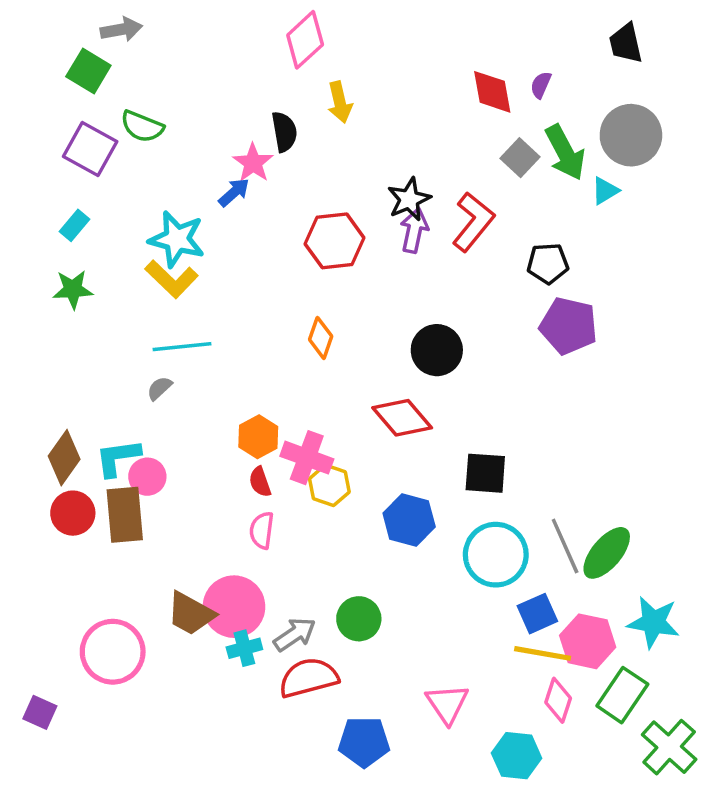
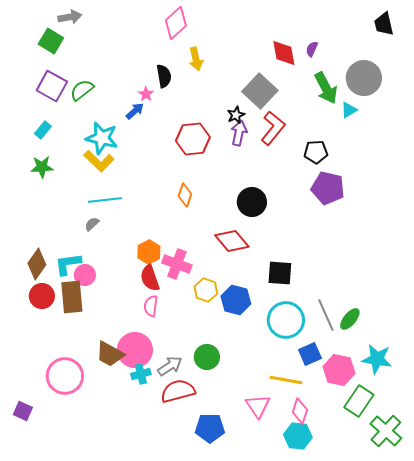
black trapezoid: (626, 43) -> (384, 24), moved
green semicircle: (142, 126) -> (82, 90), moved, turned 120
gray square: (520, 158) -> (260, 91), moved, size x1.6
pink star: (253, 163) -> (146, 94), size x0.7
black star: (409, 199) -> (236, 115), size x0.7
red semicircle: (260, 482) -> (150, 278), size x1.5
yellow hexagon: (329, 485) -> (206, 290), moved
green ellipse: (607, 553) -> (350, 319), size x0.7
yellow line: (543, 653) -> (286, 380), moved
pink diamond: (558, 700) -> (300, 411), moved

